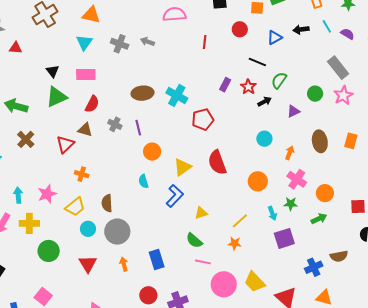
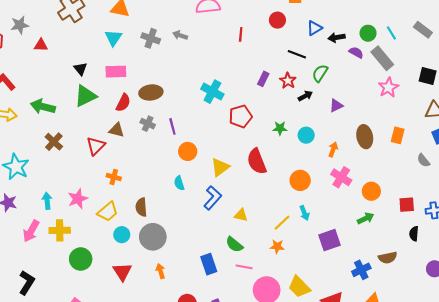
cyan line: (327, 26) -> (391, 33), moved
black arrow: (301, 29) -> (337, 37), moved
purple semicircle: (347, 34) -> (356, 52), moved
brown ellipse: (142, 93) -> (151, 92), moved
green circle: (315, 94) -> (368, 33), moved
green star: (291, 204) -> (280, 128), moved
yellow triangle: (201, 213) -> (241, 215), turned 32
cyan arrow: (272, 213) -> (304, 213), moved
blue rectangle: (157, 260) -> (209, 264), moved

